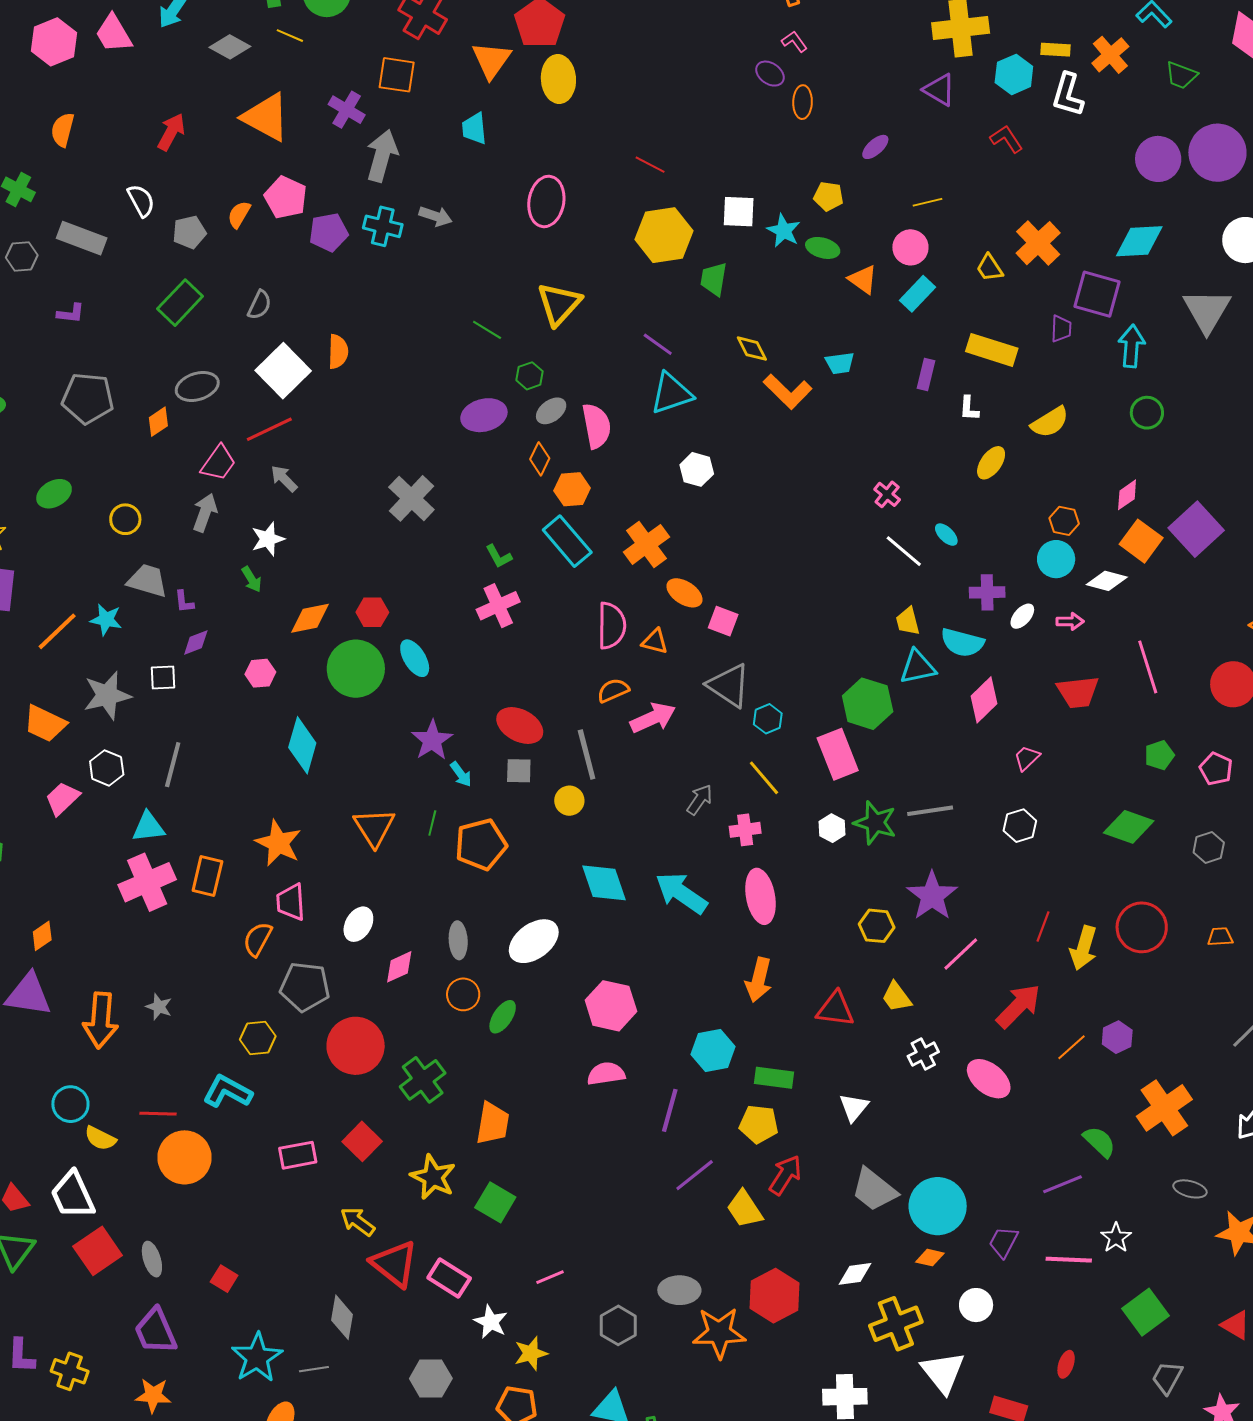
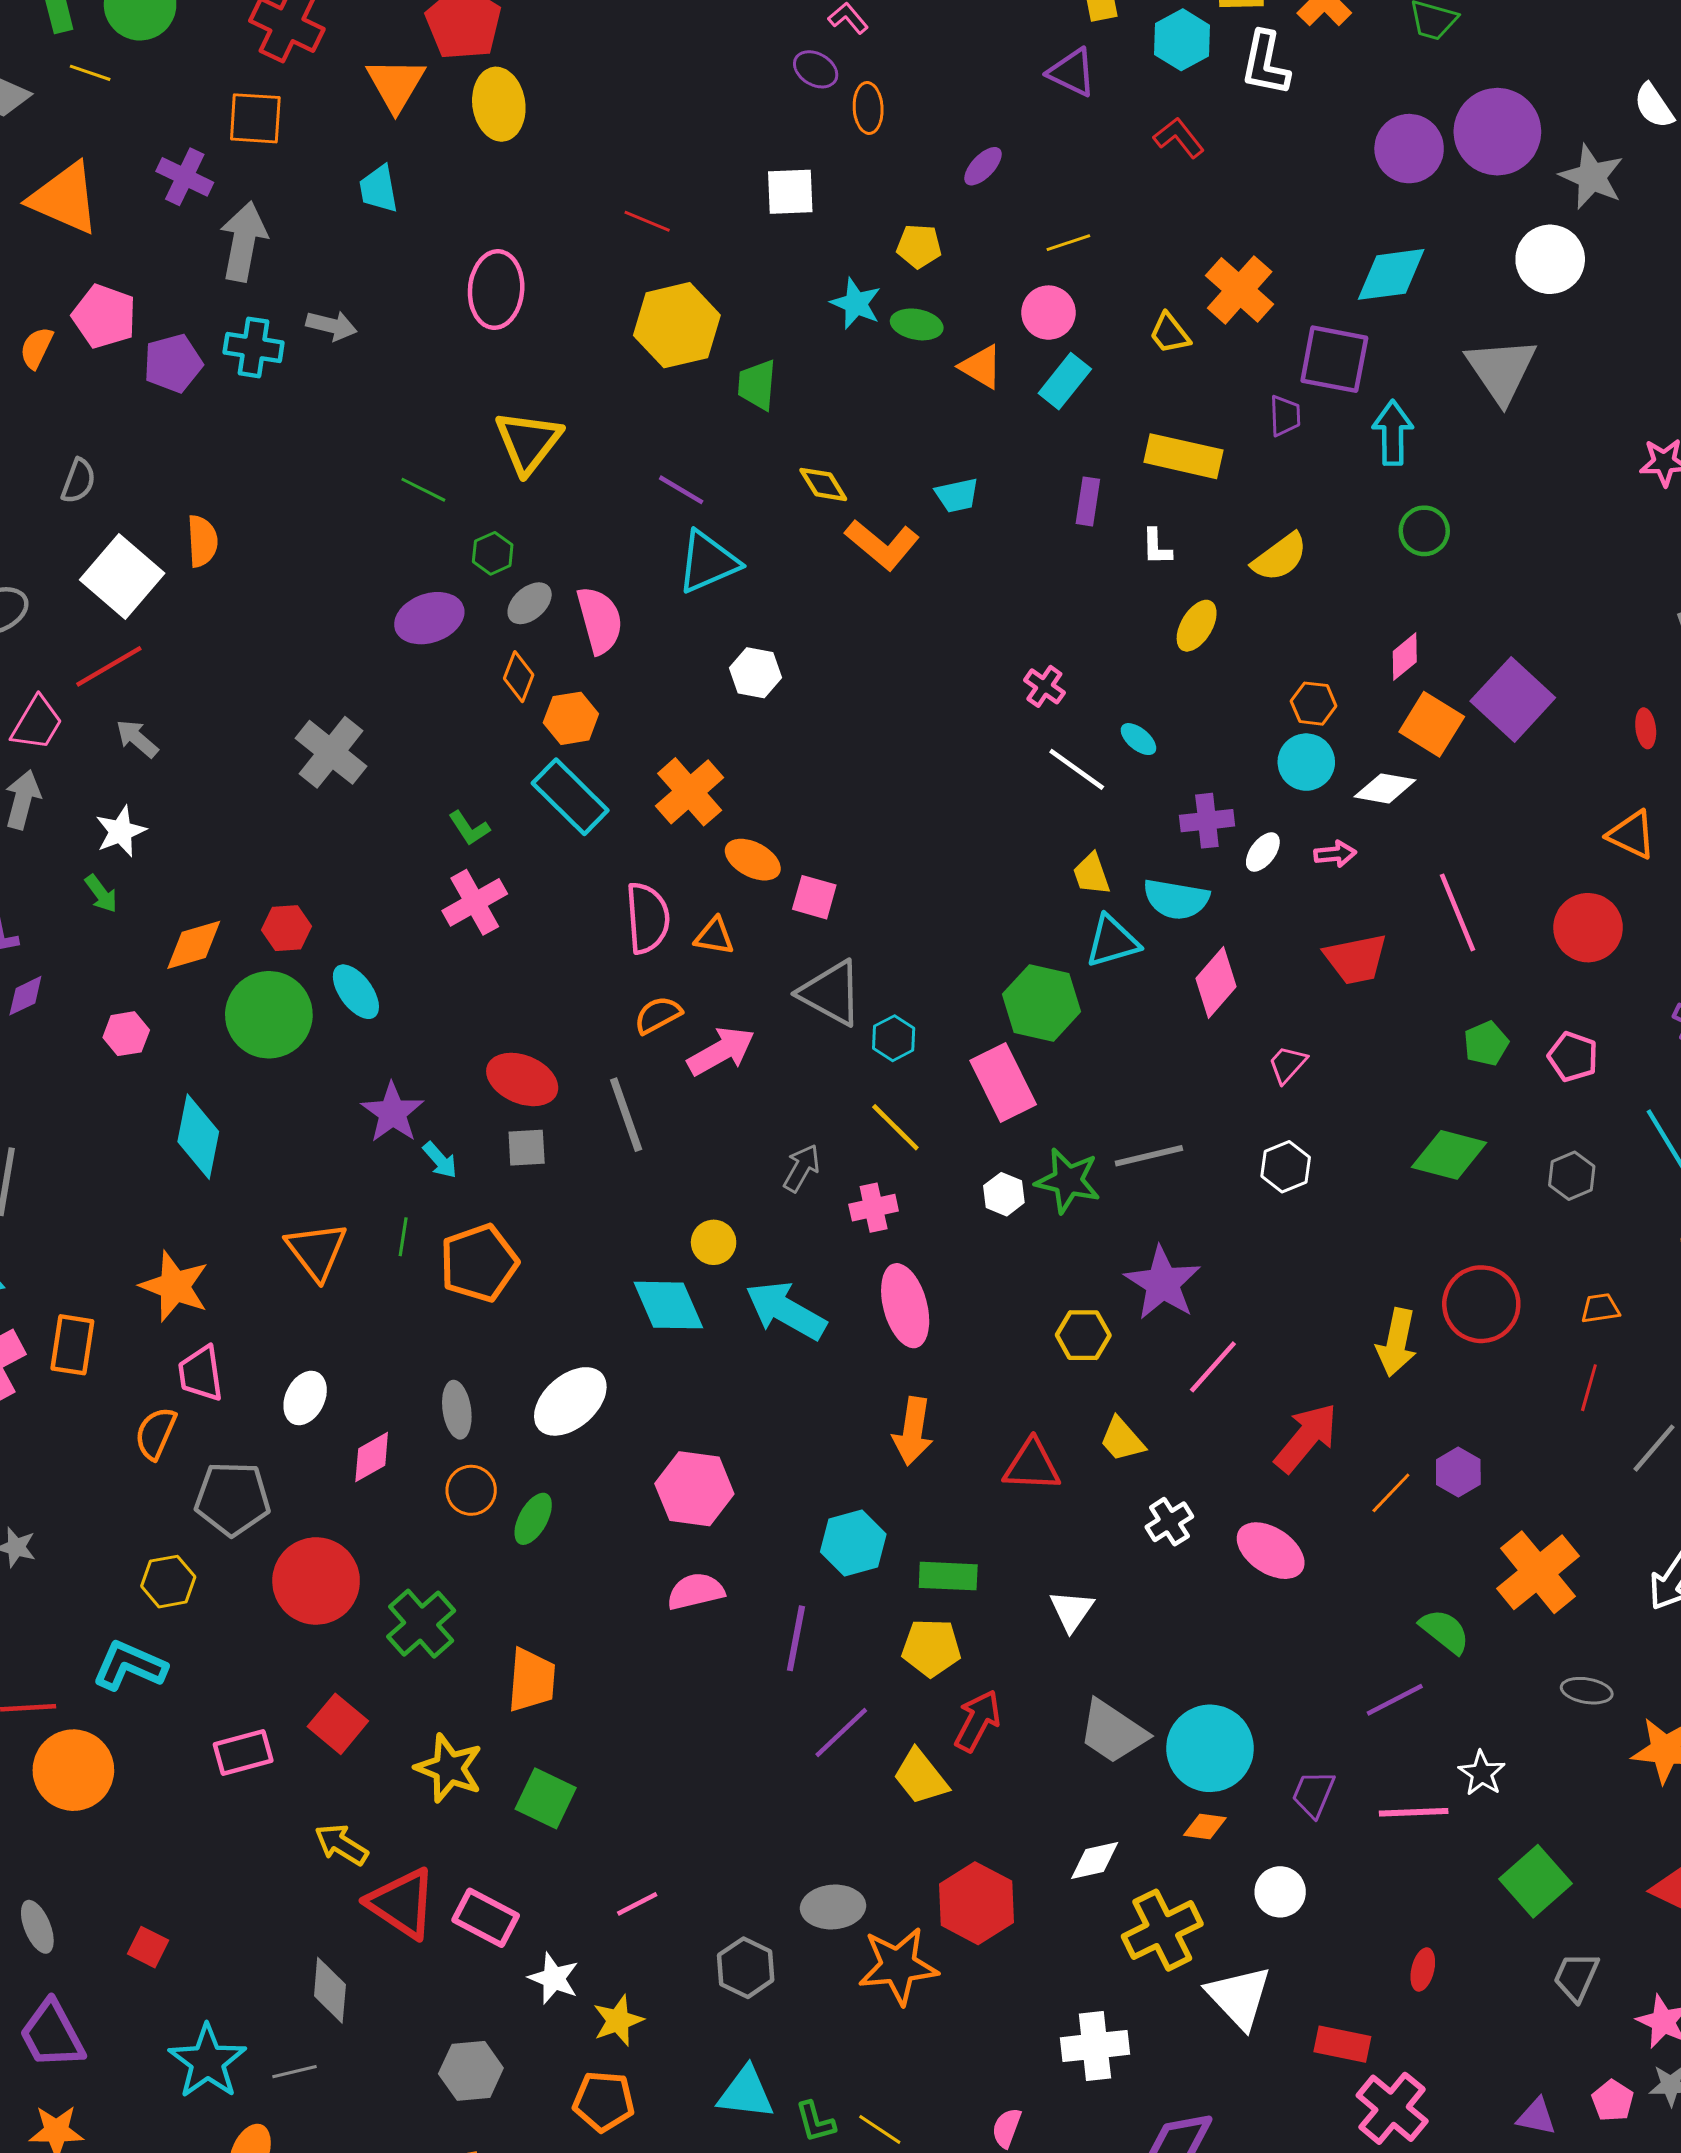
white square: (739, 212) -> (790, 192), moved
yellow circle: (569, 801) -> (714, 1242), moved
red line: (1043, 927) -> (1589, 1388), moved

